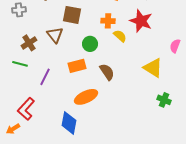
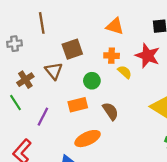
brown square: (72, 15) -> (72, 49), turned -30
green line: (20, 64) -> (16, 103), turned 42

